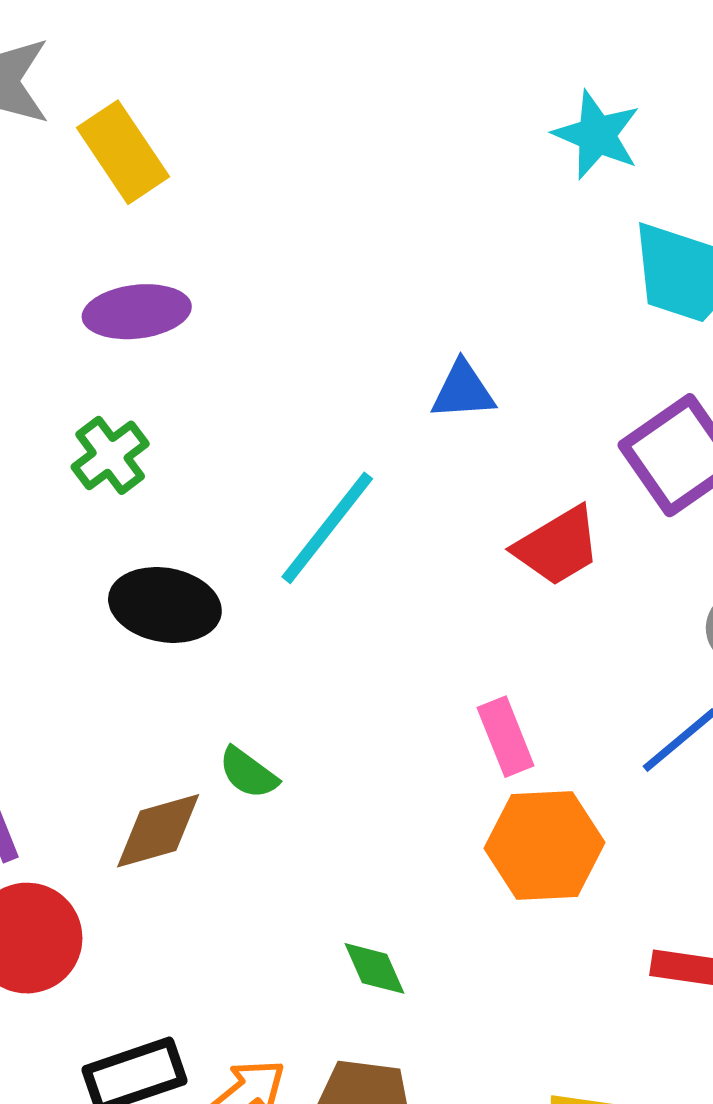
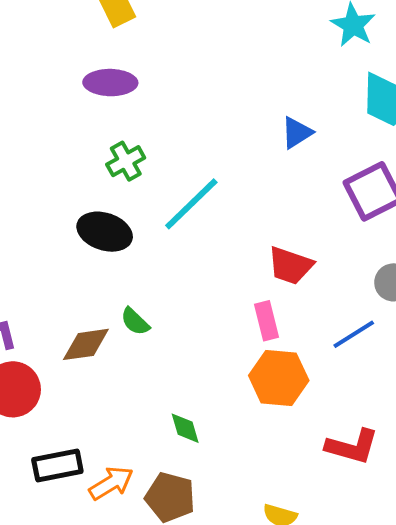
blue triangle: (463, 391) -> (297, 133), moved, turned -36
green cross: (110, 455) -> (126, 161), moved
red trapezoid: (558, 546) -> (290, 266), moved, turned 42

